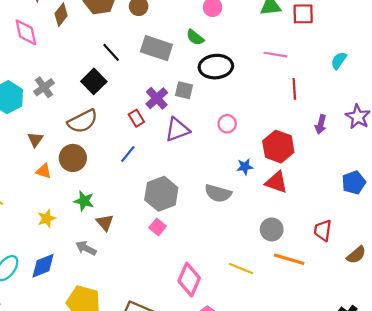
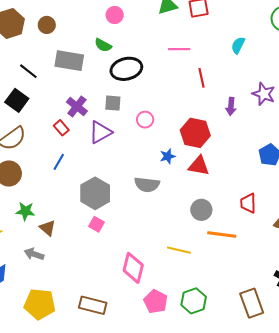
gray square: (184, 90) -> (113, 103), moved

